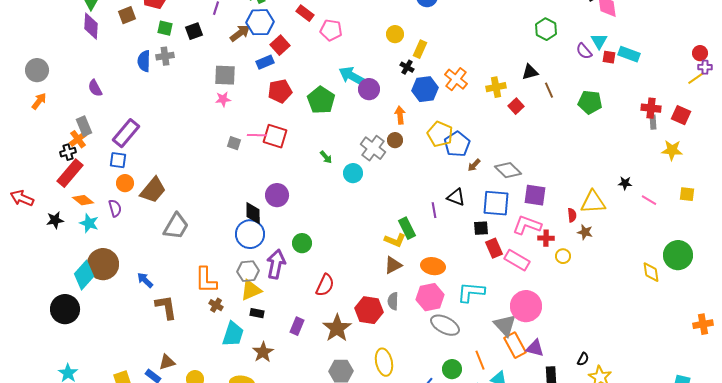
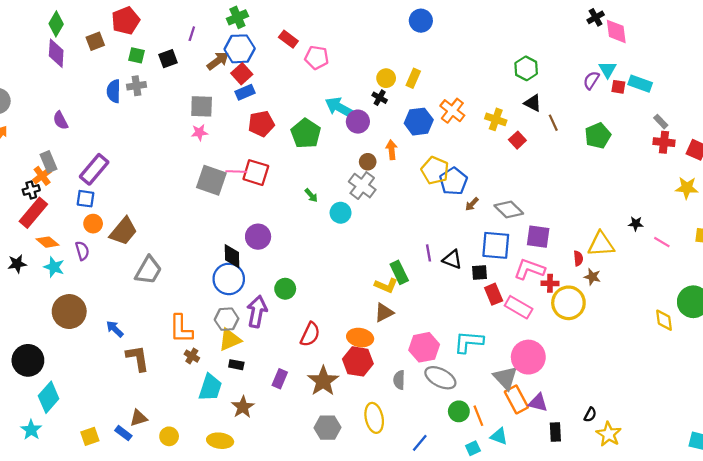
green hexagon: (546, 29) -> (526, 68), moved
yellow circle: (395, 34) -> (386, 78), moved
red square: (280, 45) -> (242, 74), moved
purple semicircle: (584, 51) -> (591, 80), turned 72
black cross: (407, 67) -> (380, 98), moved
black triangle: (530, 72) -> (533, 103), turned 42
yellow cross: (496, 87) -> (496, 119), turned 30
green pentagon: (590, 102) -> (598, 136), turned -30
gray rectangle: (653, 122) -> (661, 122), moved, turned -40
brown circle: (395, 140) -> (368, 162), moved
gray square: (234, 143) -> (211, 180), size x2.0
black triangle: (456, 197) -> (452, 259), moved
yellow circle: (563, 256) -> (568, 303), size x2.0
orange ellipse: (433, 266) -> (360, 338), moved
cyan diamond: (84, 275) -> (49, 397), moved
gray semicircle: (393, 301) -> (399, 380), moved
green circle: (452, 369) -> (459, 411), moved

